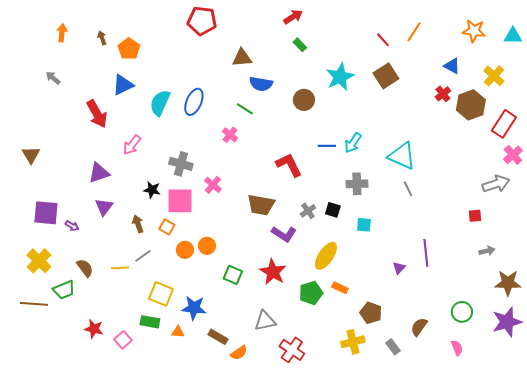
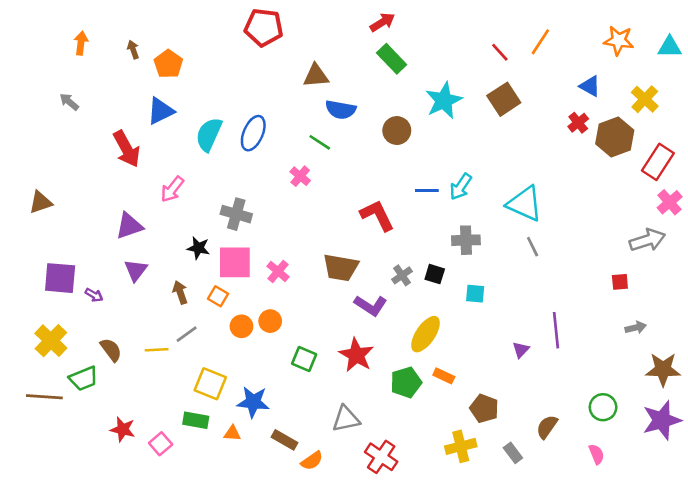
green rectangle: (300, 45) -> (392, 59), size x1.6
brown triangle: (31, 155) -> (40, 202), turned 42
pink cross: (213, 185) -> (278, 271), moved

